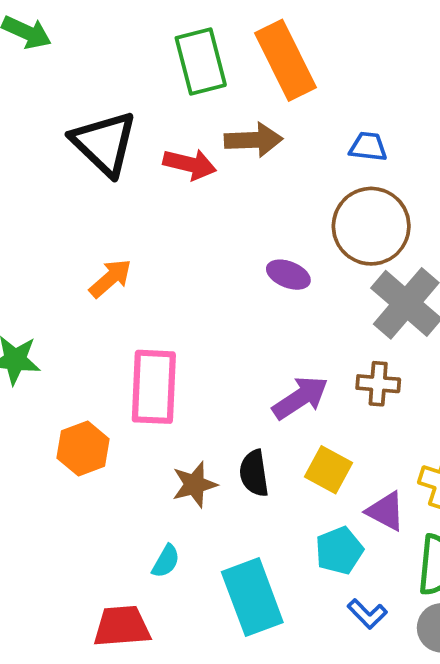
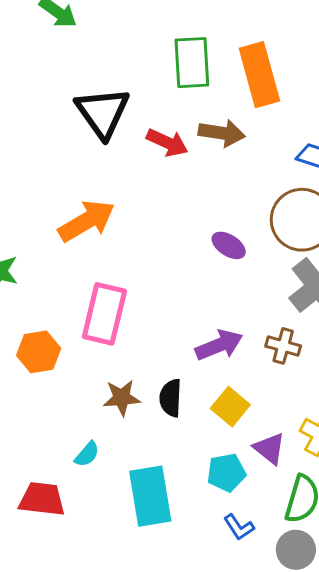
orange arrow: (110, 278) -> (87, 221), size x1.5

